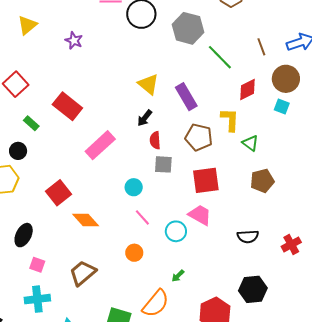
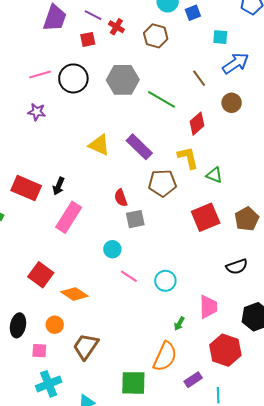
purple star: (74, 41) -> (37, 112), moved
brown circle: (286, 79) -> (232, 103), size x0.7
cyan square: (282, 106) -> (220, 37), moved
black arrow: (145, 118) -> (59, 186), moved
red square: (206, 180) -> (206, 217), moved
brown pentagon: (262, 181) -> (247, 219), moved
pink trapezoid: (200, 215) -> (208, 307), moved, turned 75
orange circle: (134, 253) -> (55, 325), moved

